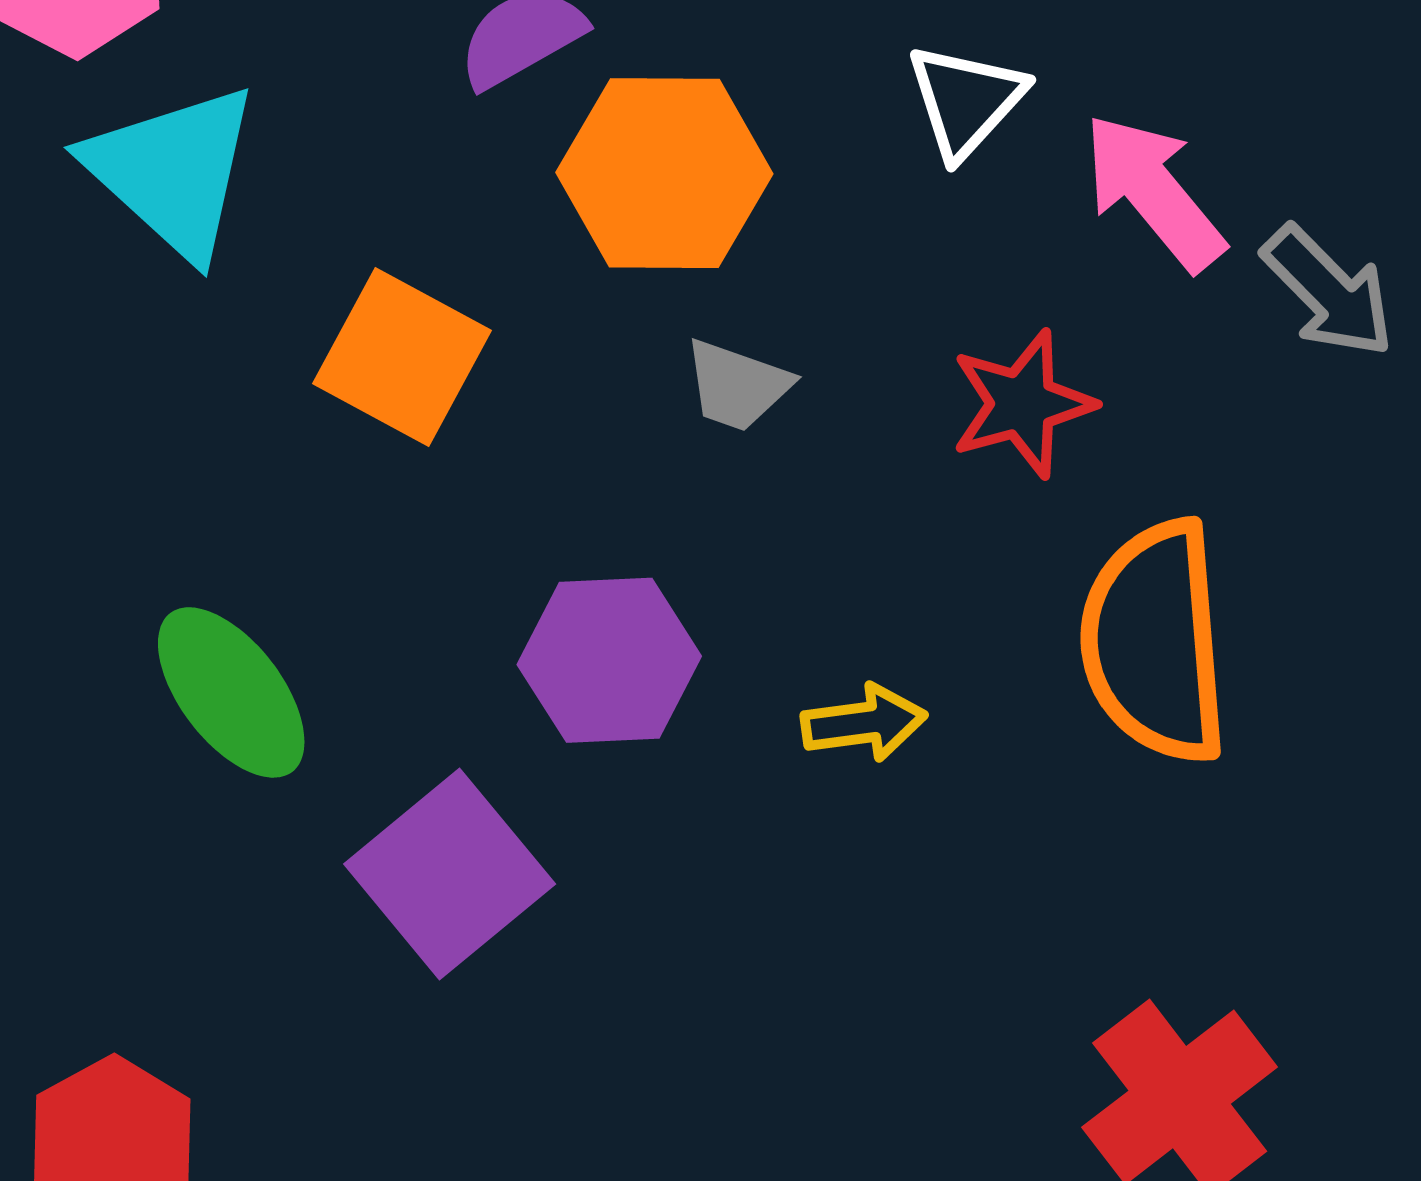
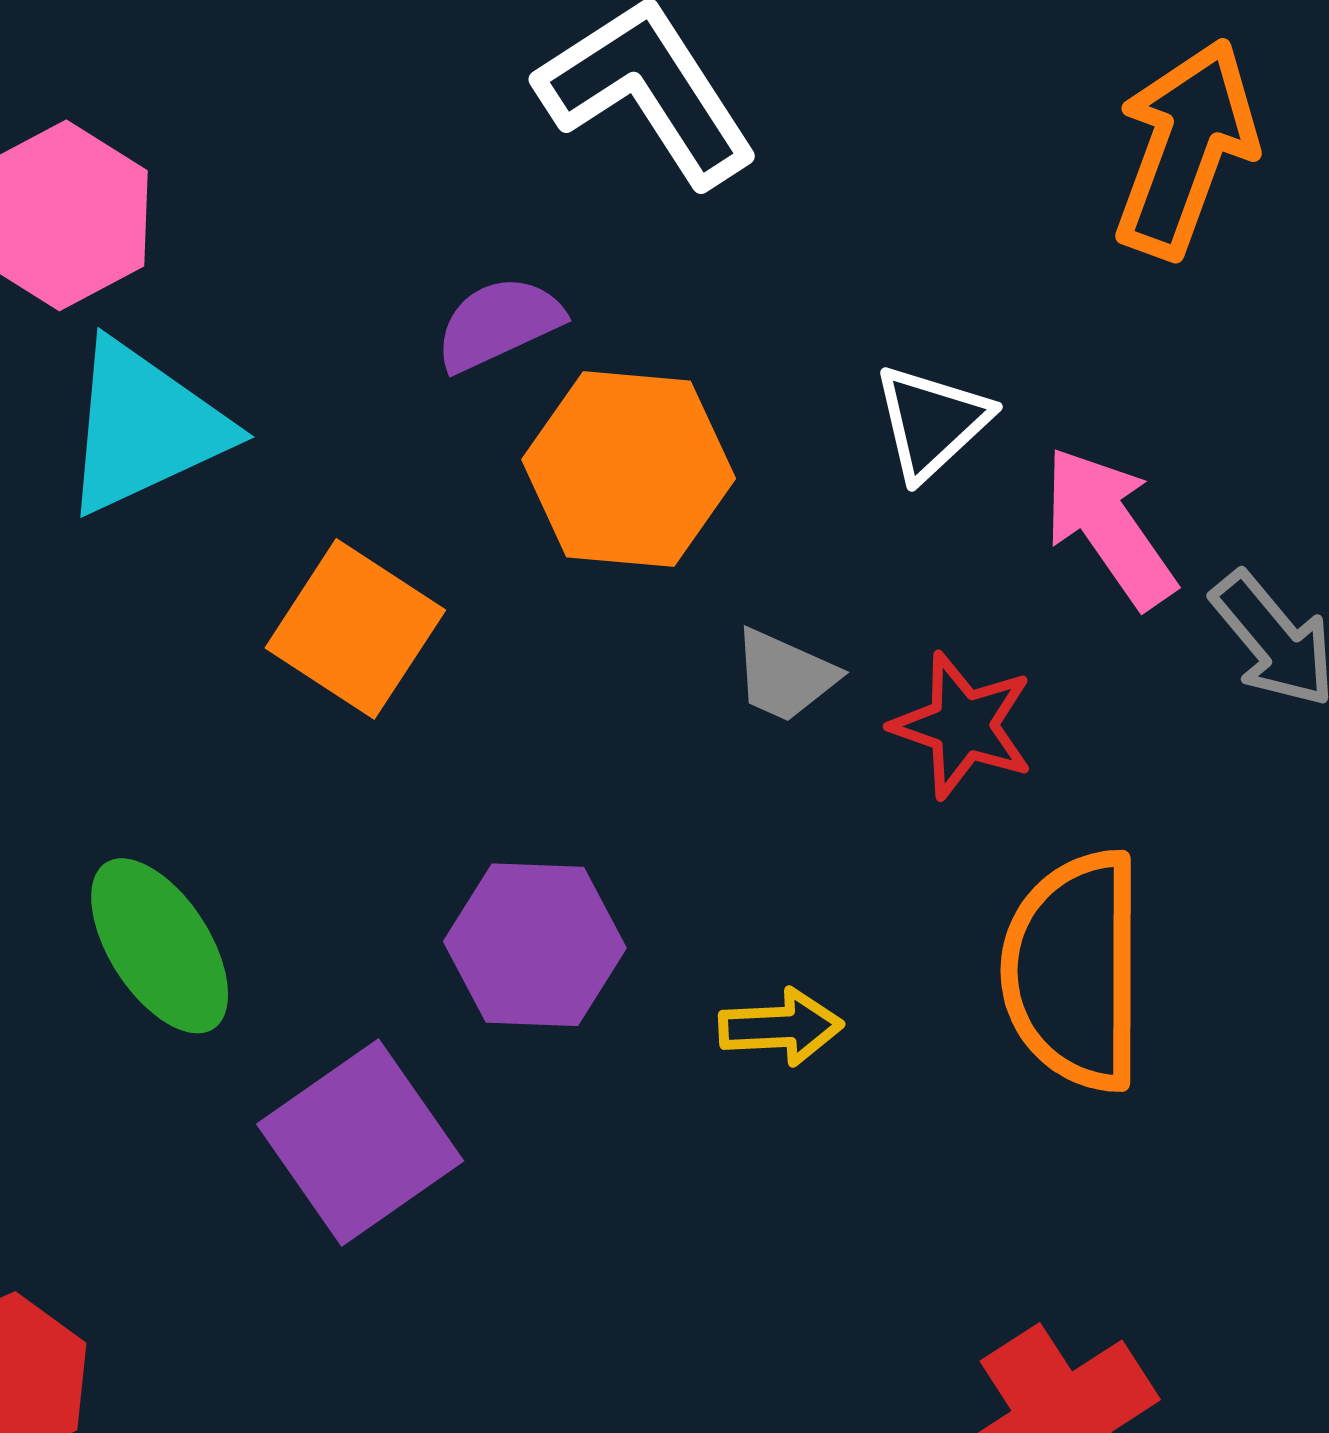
cyan triangle: (173, 171) -> (144, 427), turned 48
gray trapezoid: (737, 385) -> (785, 675), moved
red star: (1022, 404) -> (963, 725), turned 30

